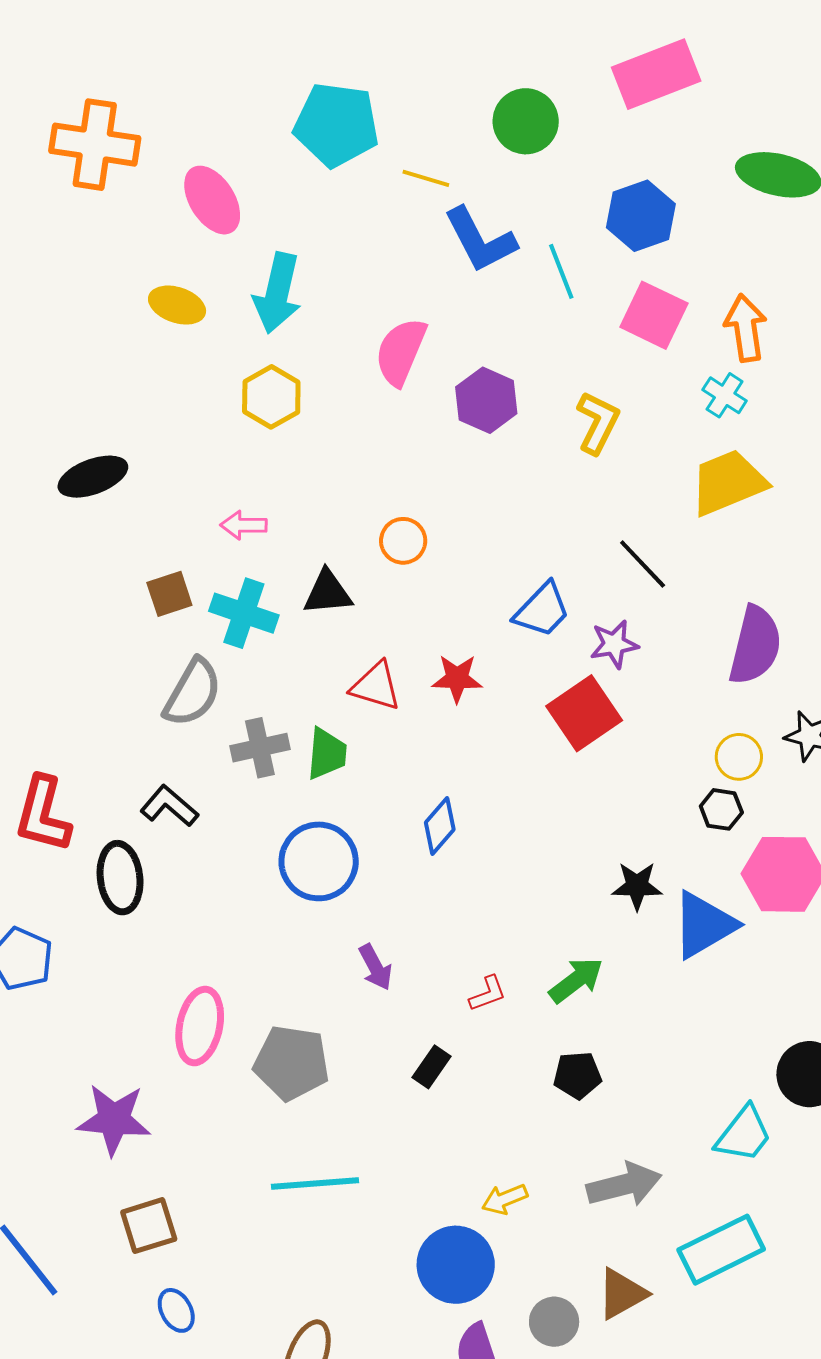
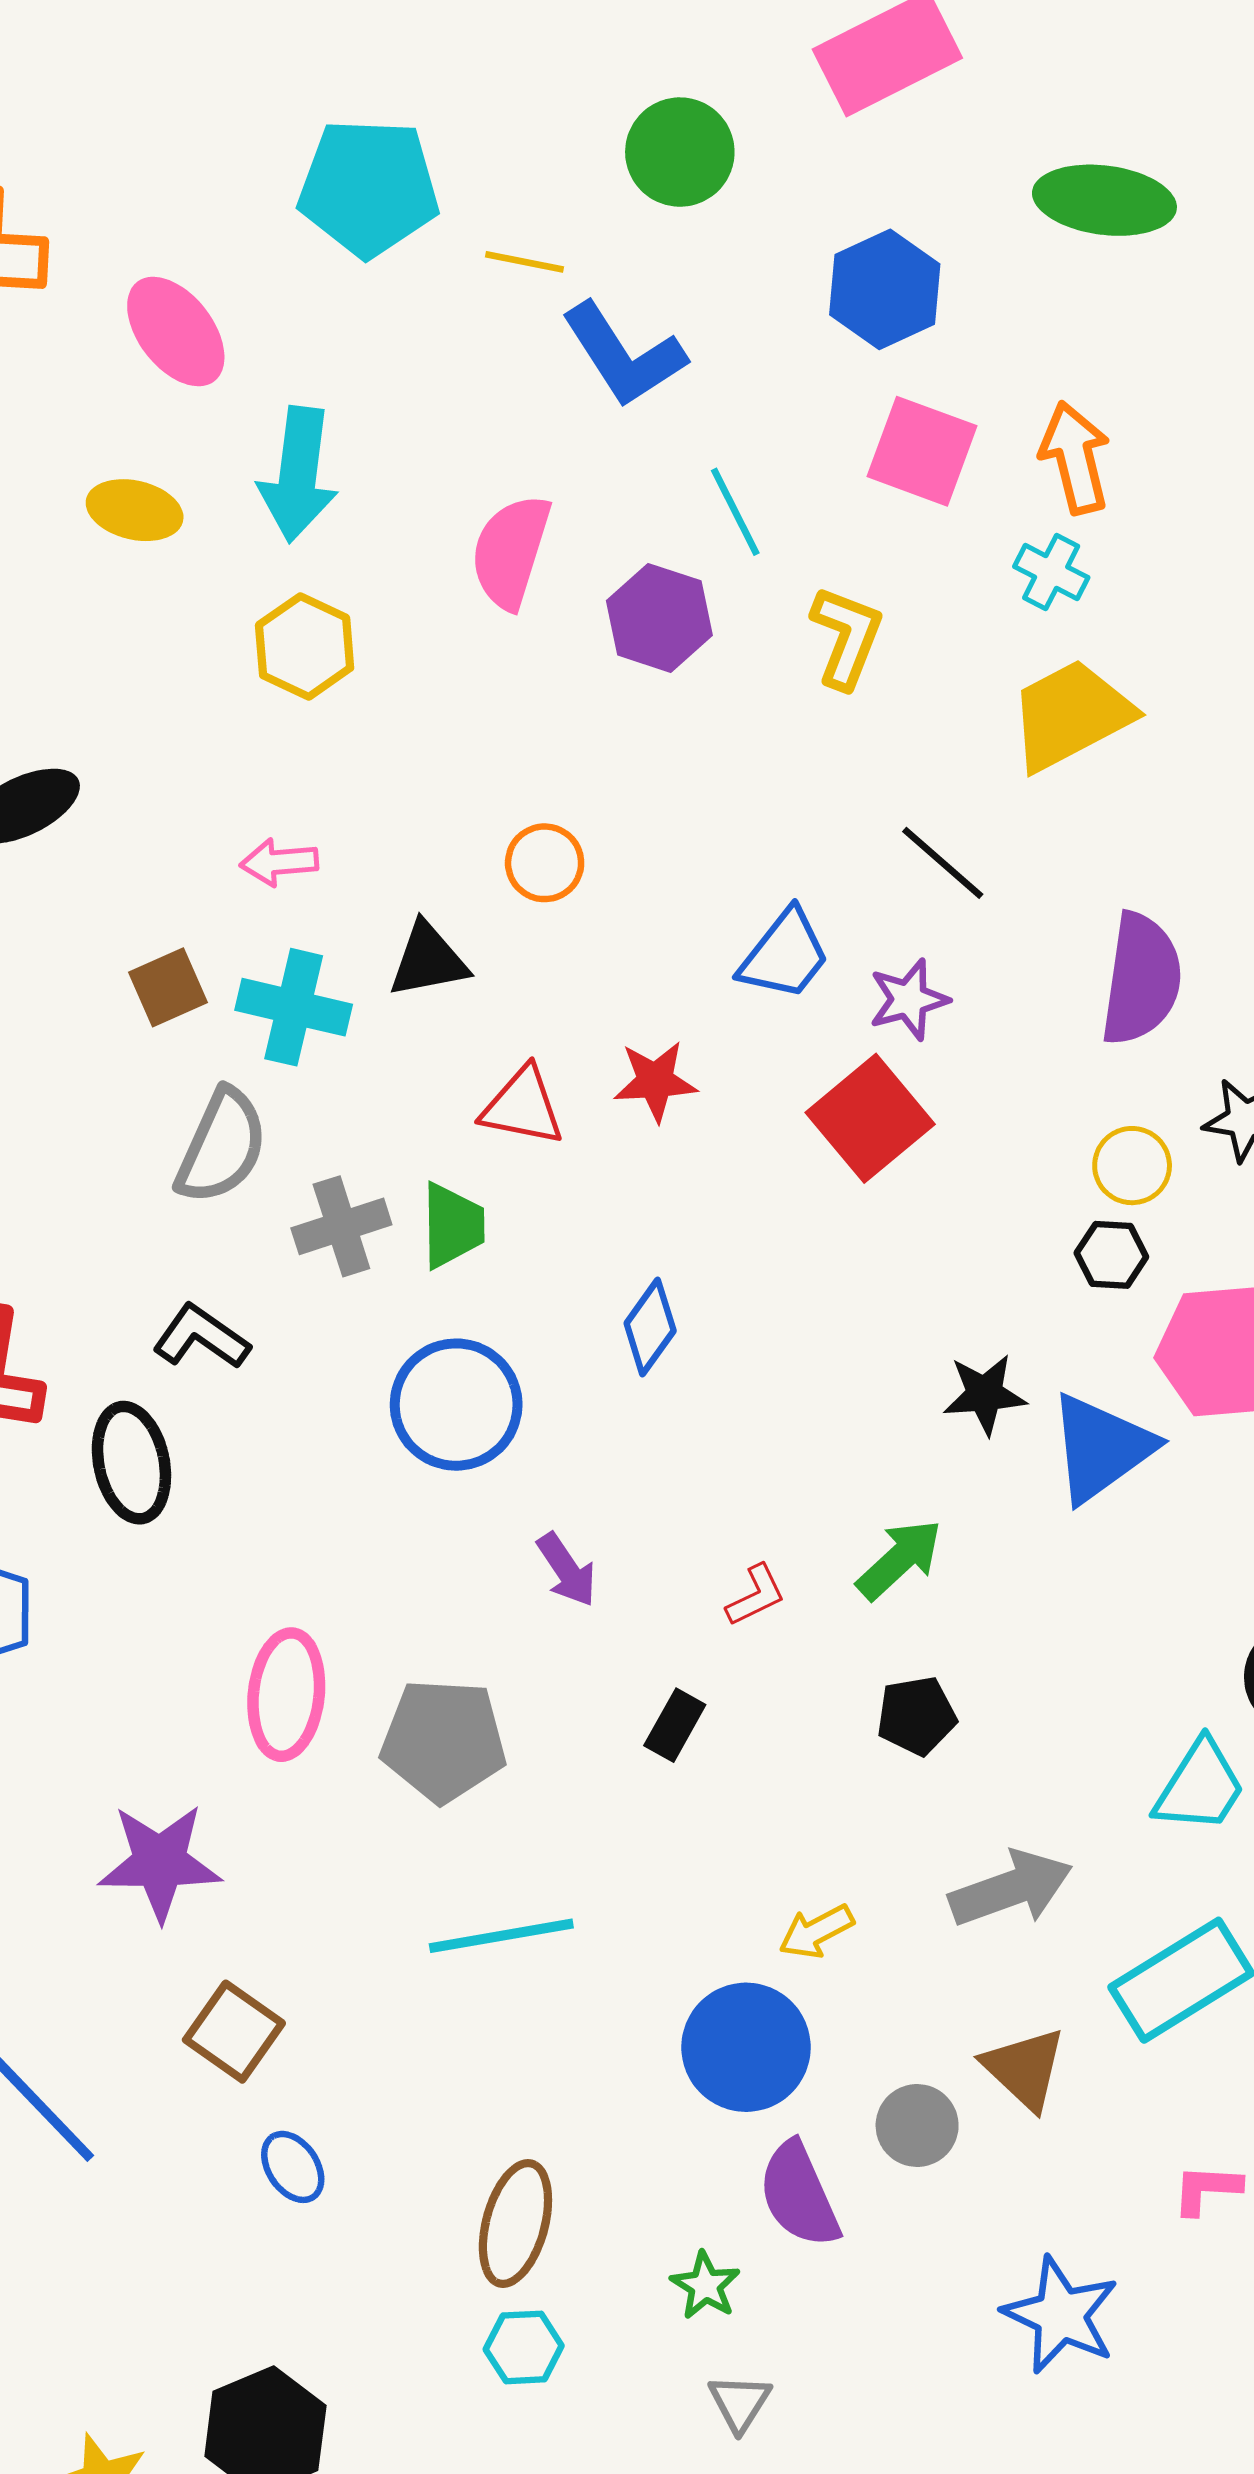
cyan line: (561, 271) -> (735, 512), moved
brown square: (149, 1226) -> (234, 2032), turned -32
brown triangle: (622, 1294) -> (1024, 2069), turned -42

